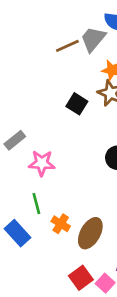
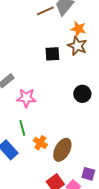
black square: (77, 104) -> (52, 54), turned -35

